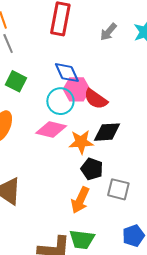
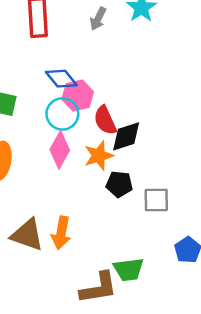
red semicircle: (96, 99) -> (105, 120), moved, turned 45
pink diamond: (51, 129) -> (60, 150), turned -60
orange arrow: (80, 200) -> (61, 233), moved

